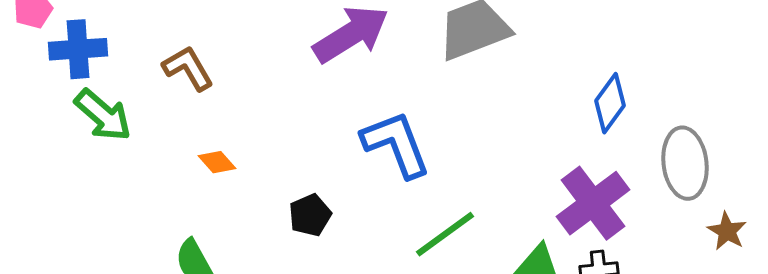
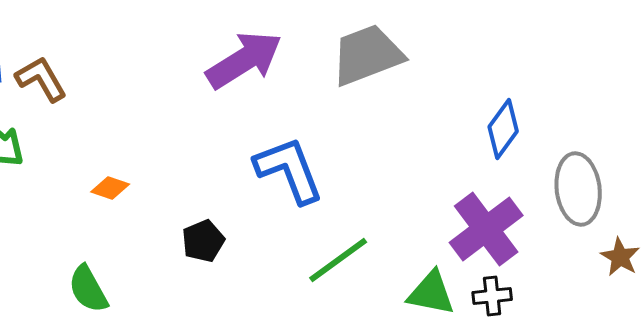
brown L-shape: (188, 68) -> (41, 79), moved
orange diamond: (217, 162) -> (110, 188), turned -30

